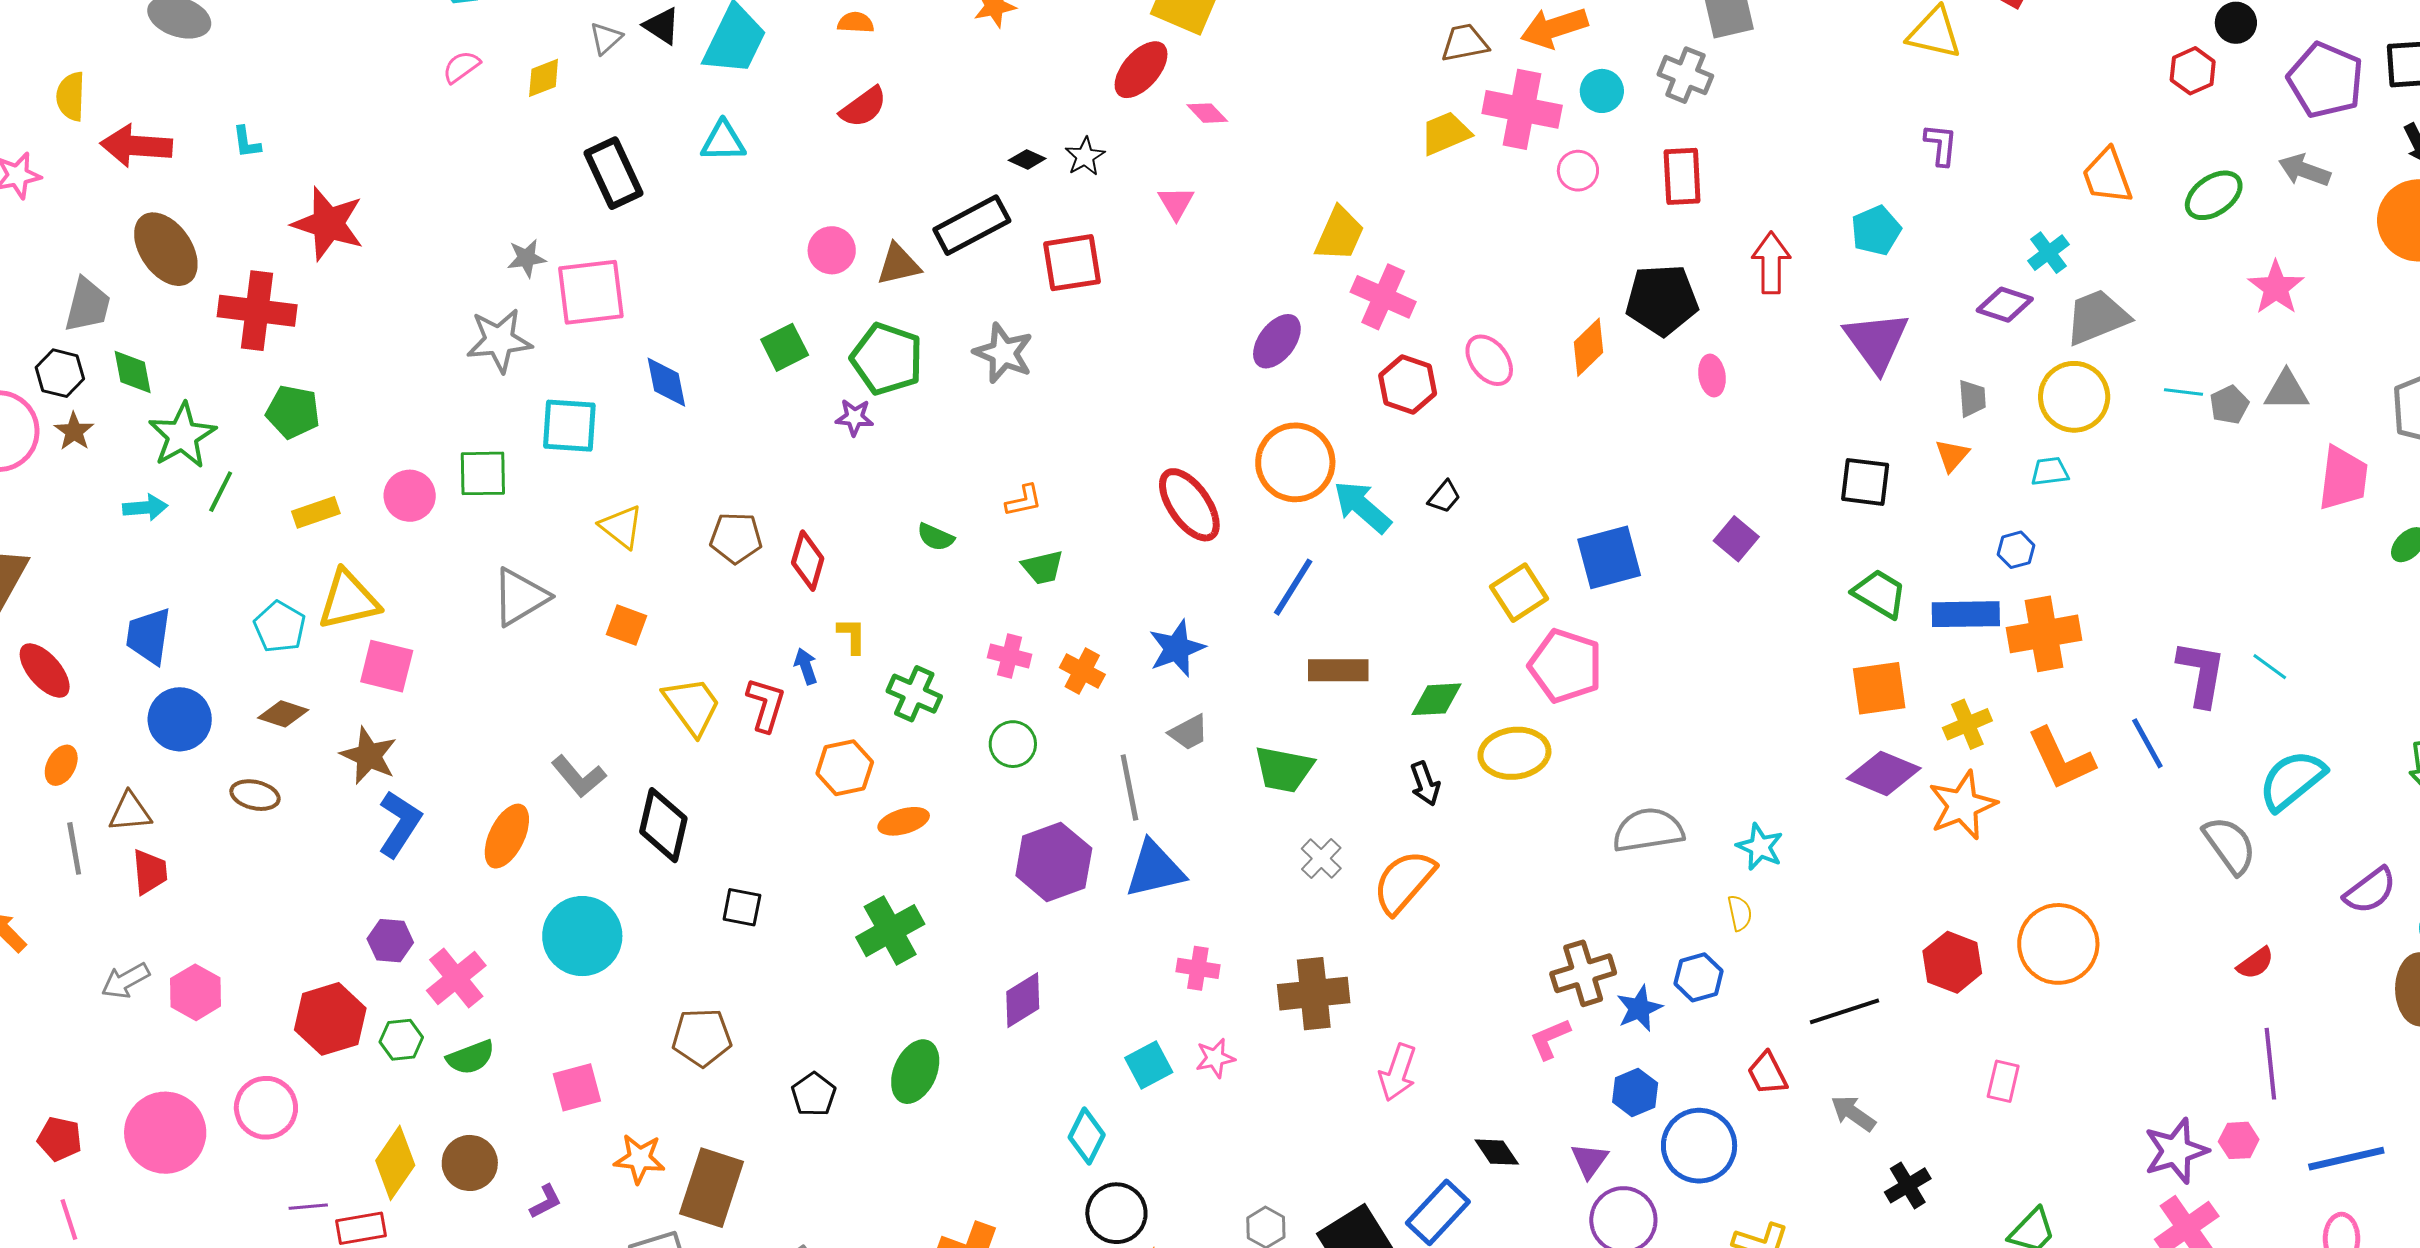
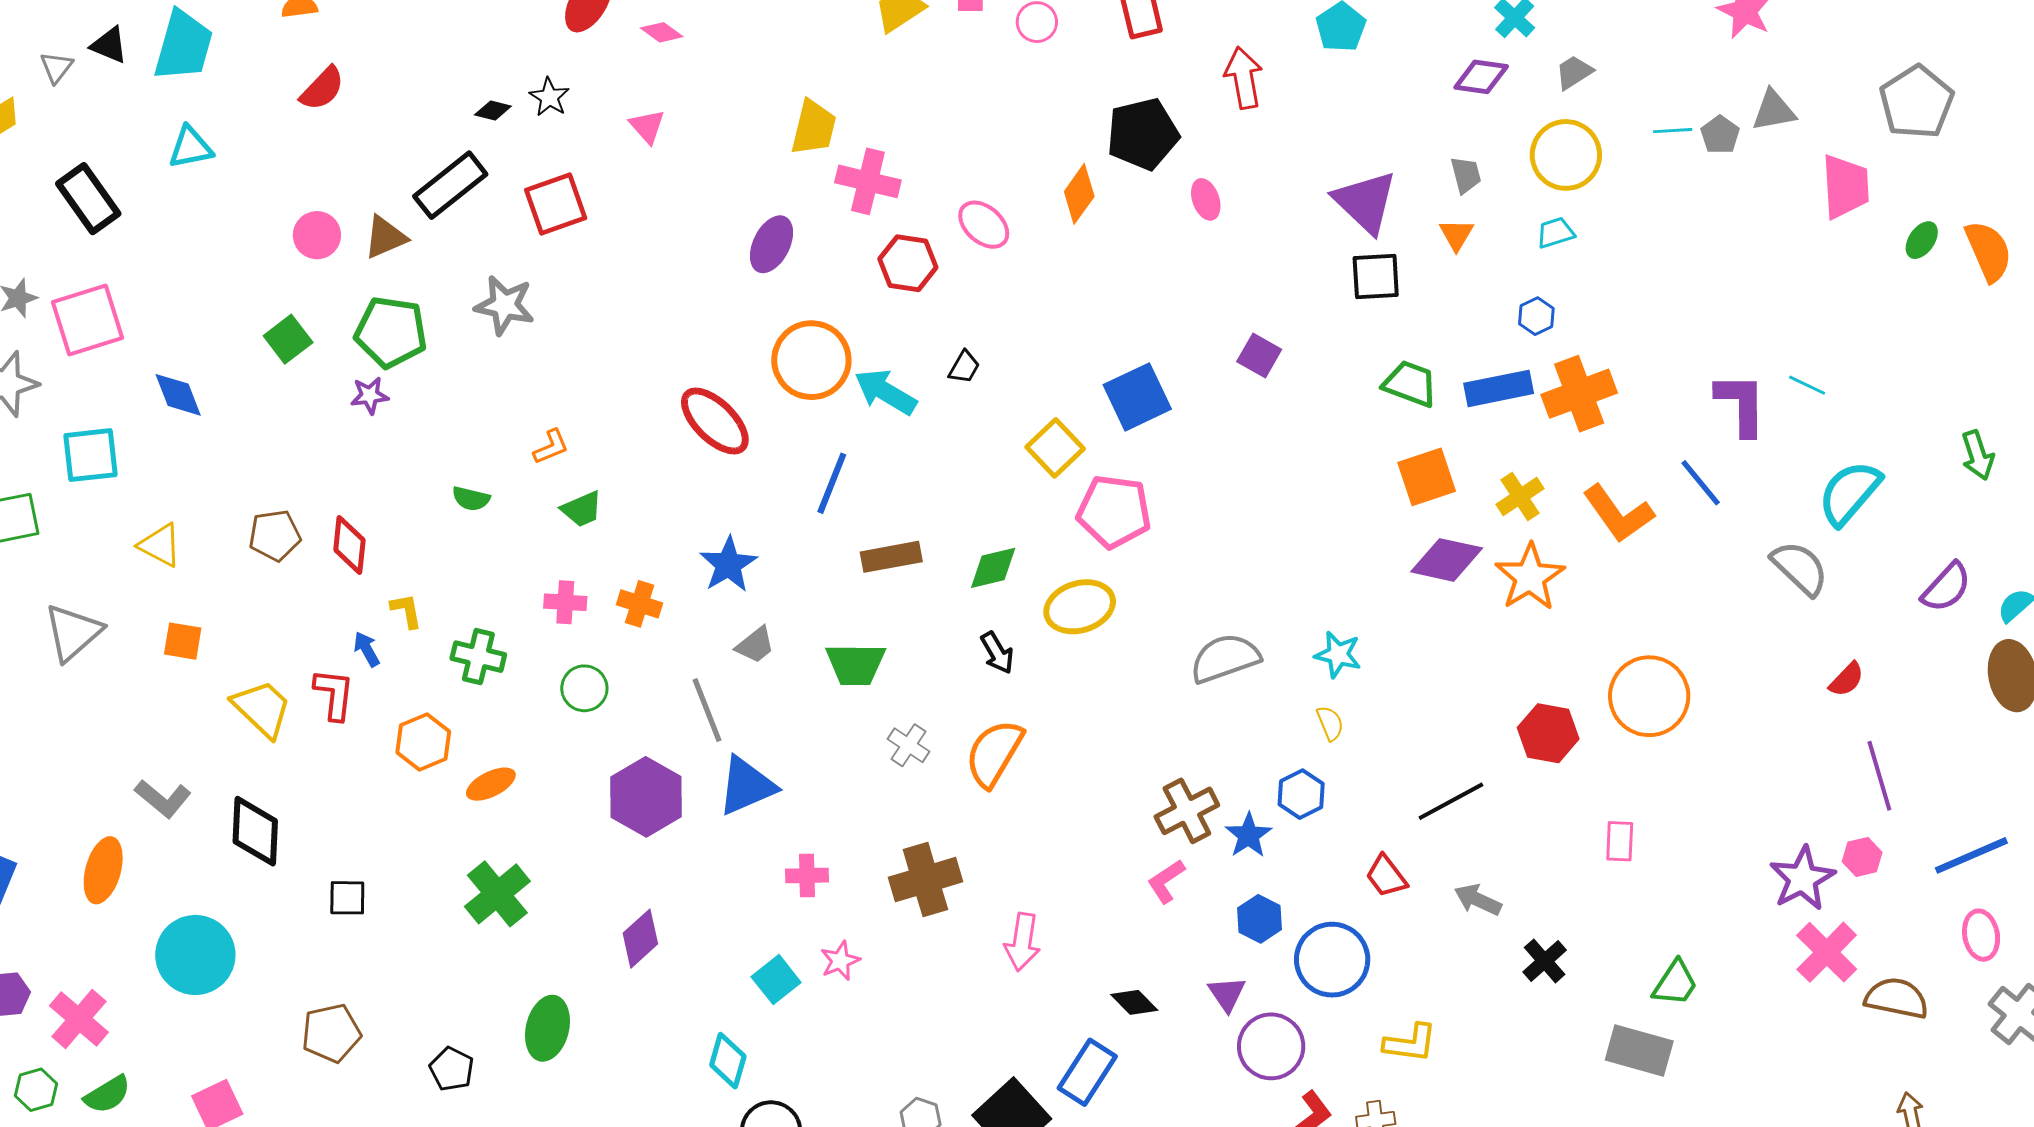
gray trapezoid: (2097, 317) -> (1574, 72), size x0.6
purple triangle: (1876, 341) -> (1365, 202), moved

